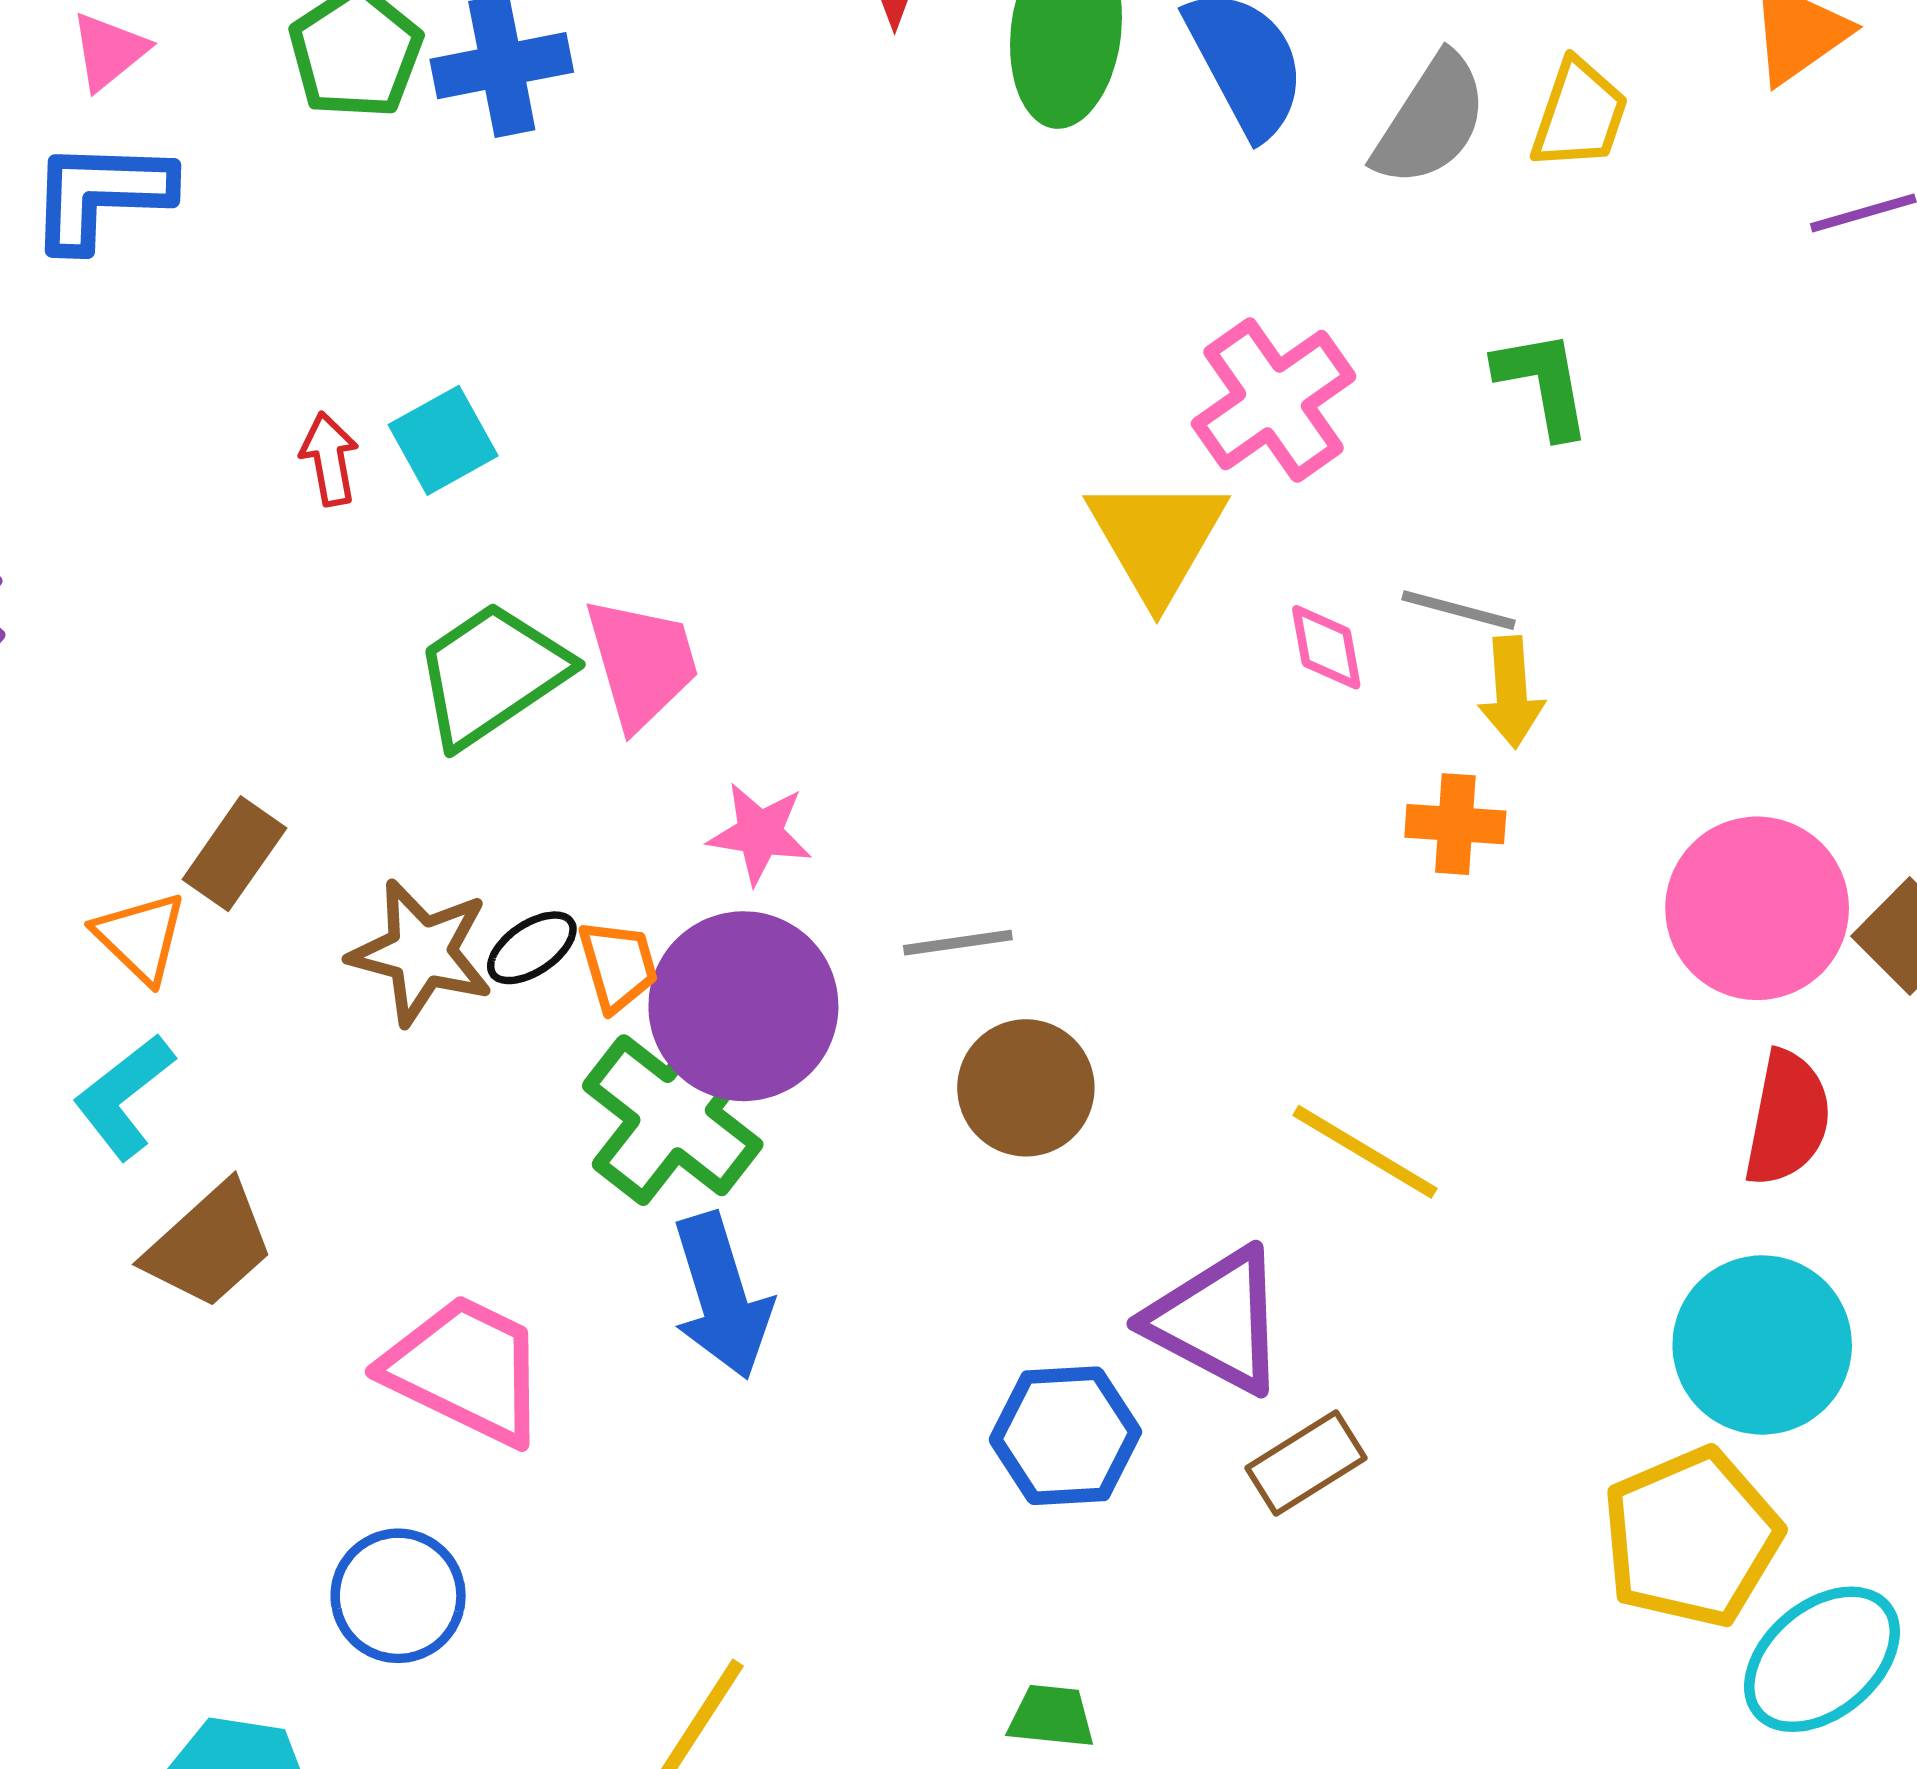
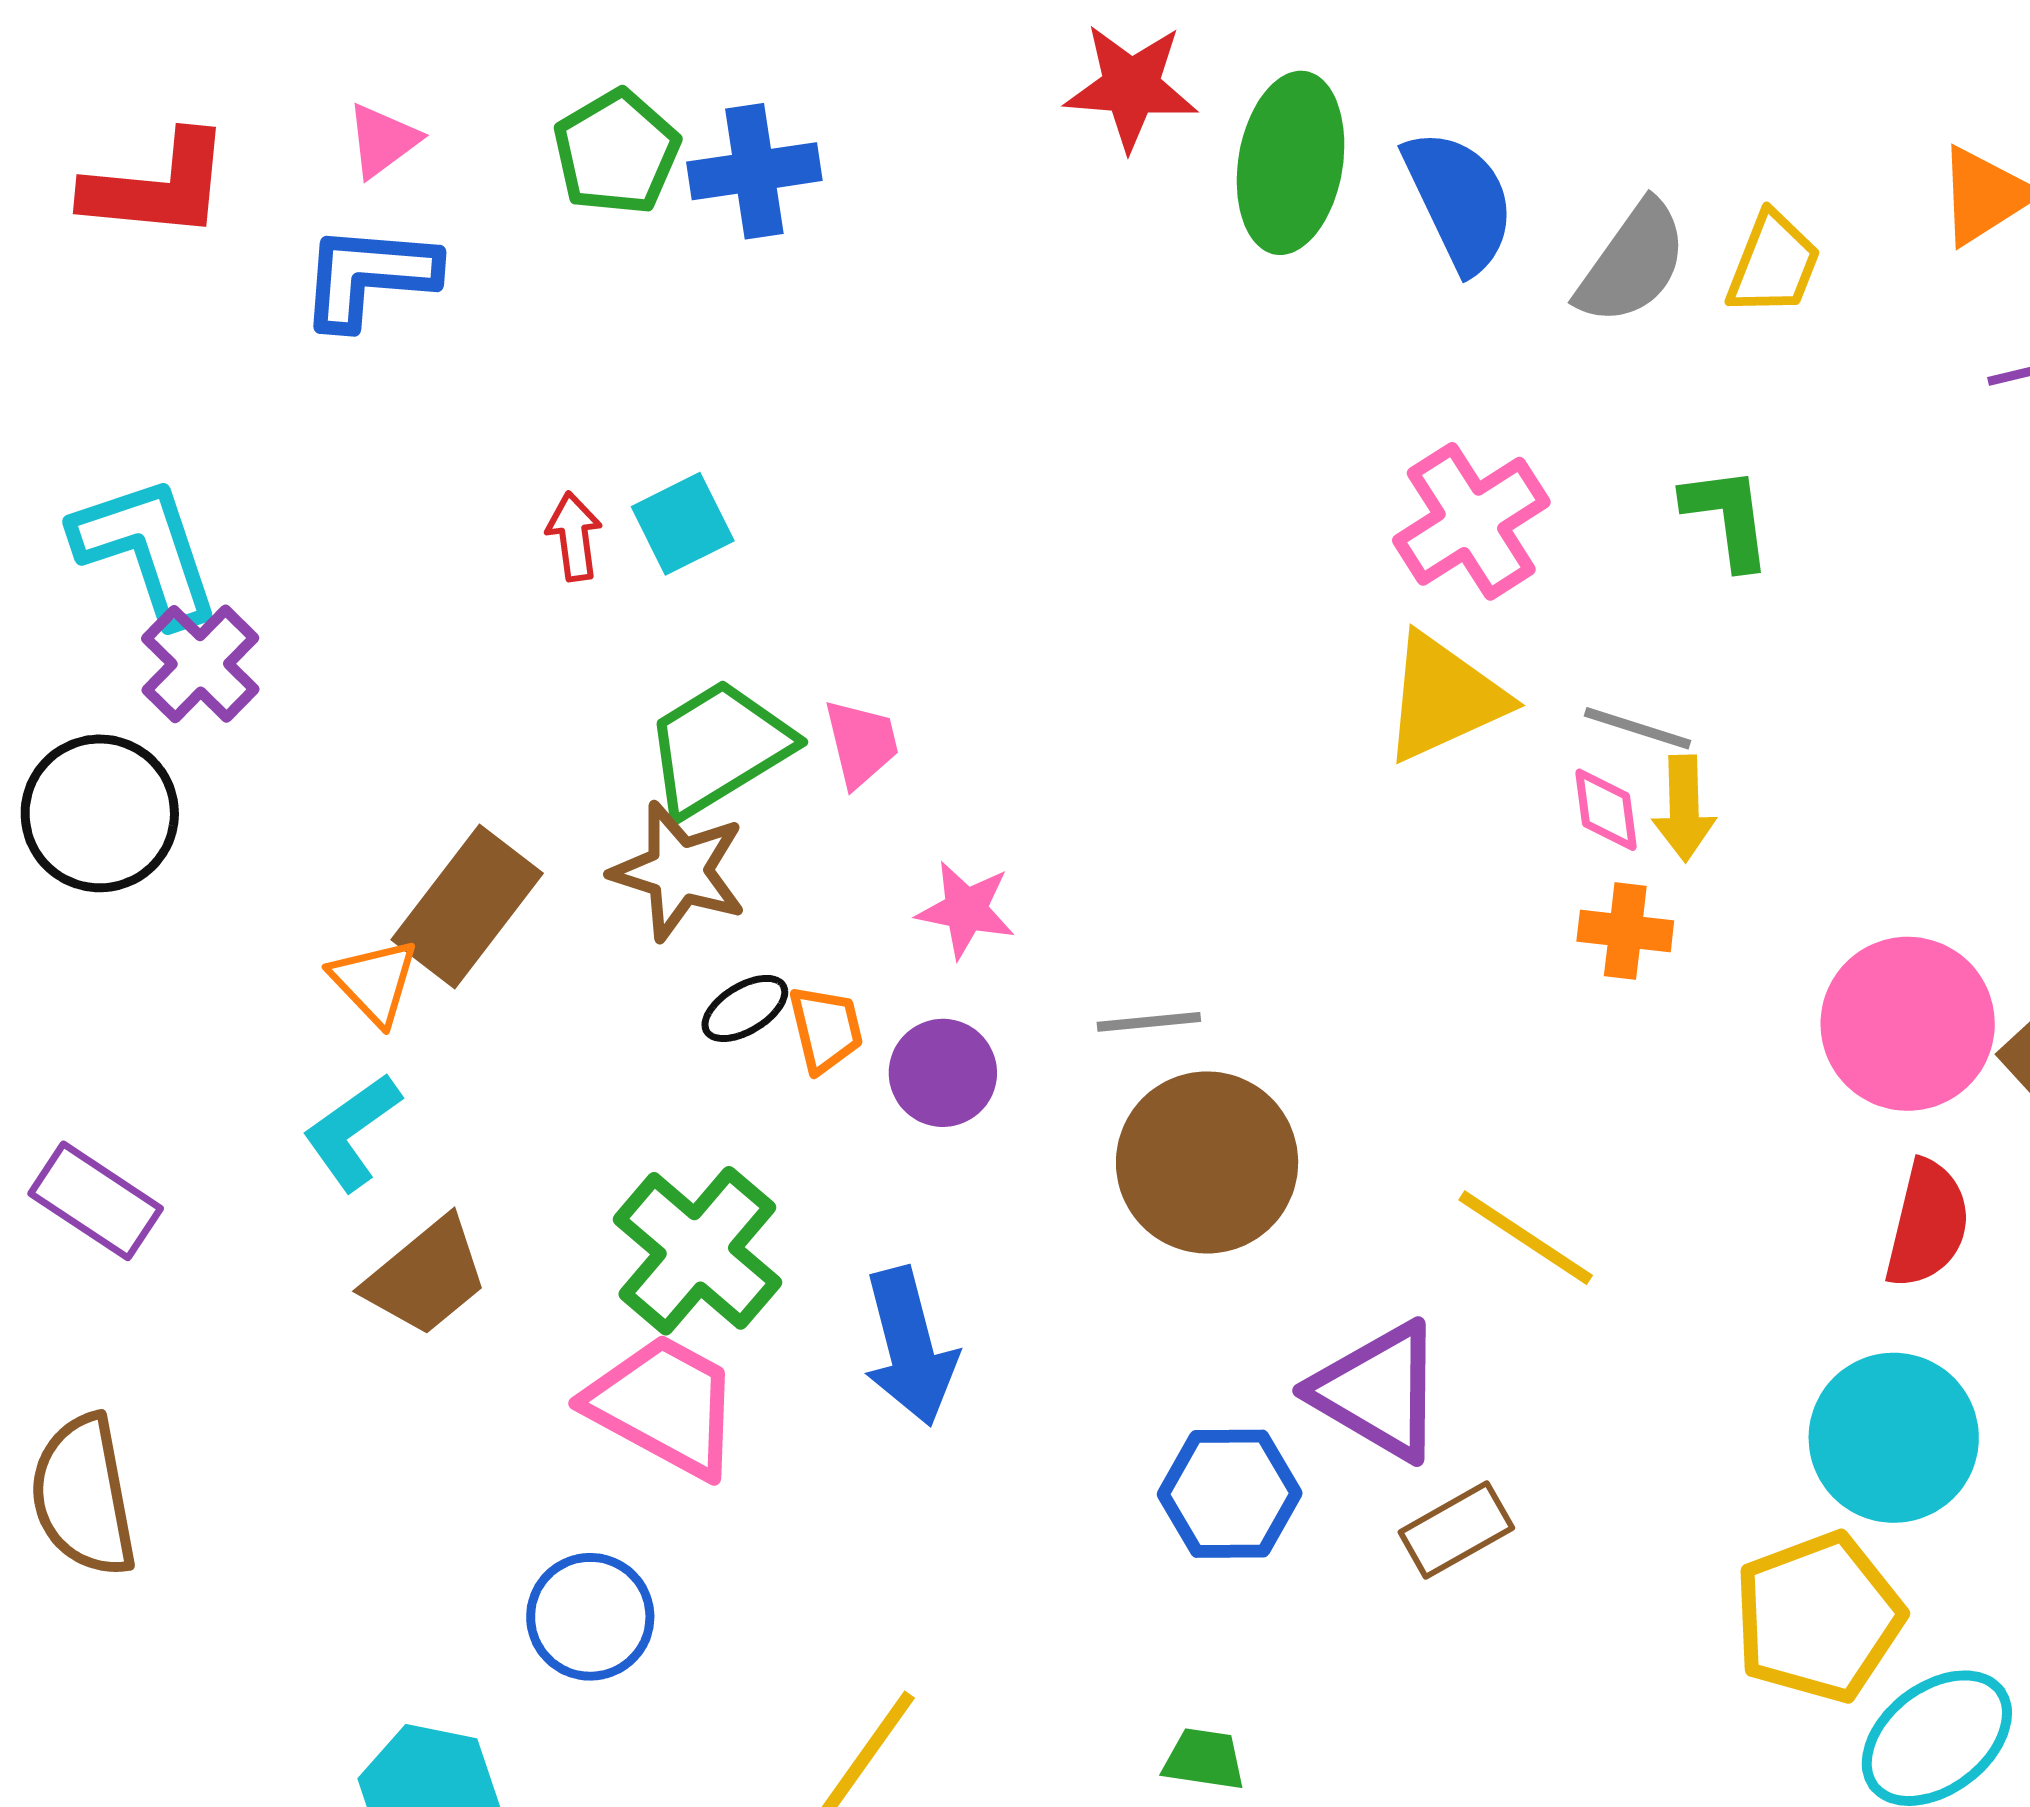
yellow triangle: (1157, 539) -> (1444, 698), moved, turned 33
pink diamond: (1326, 647) -> (1606, 810), moved
pink trapezoid: (642, 663) -> (861, 743), size x0.7
brown rectangle: (234, 854) -> (467, 906), size x1.5
brown star: (421, 952) -> (679, 871), moved
purple circle: (743, 1006) -> (943, 1073), size x0.6
brown circle: (1026, 1088) -> (1207, 1162), size x1.4
green cross: (673, 1115) -> (697, 1251), moved

